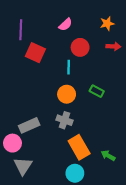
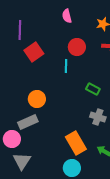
pink semicircle: (66, 25) -> (67, 16), moved, turned 120
red square: (35, 53) -> (34, 52), turned 30
orange circle: (67, 94) -> (37, 99), moved
gray cross: (64, 120) -> (98, 117), moved

